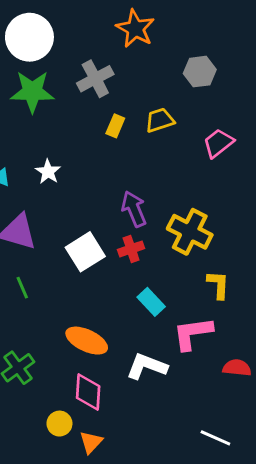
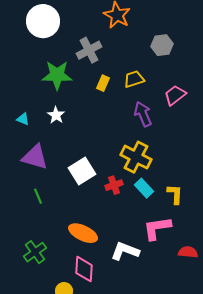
green star: (32, 92) -> (57, 75), moved
purple arrow: (134, 209) -> (143, 114), moved
yellow cross: (190, 232) -> (136, 157), moved
red cross: (131, 249) -> (114, 185), moved
cyan rectangle: (151, 302) -> (144, 188), moved

